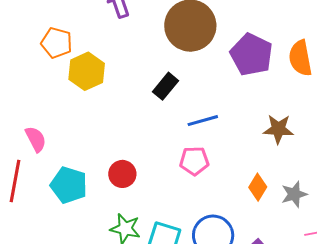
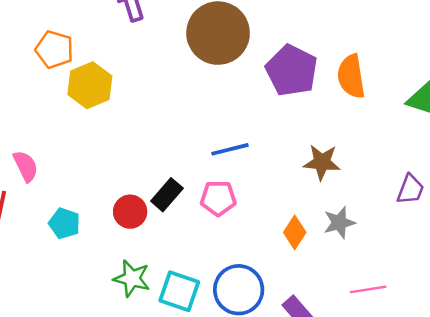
black rectangle: (165, 86) -> (167, 195), moved
cyan pentagon: (69, 185) -> (64, 223), size x0.7
gray star: (294, 194) -> (339, 223), moved

